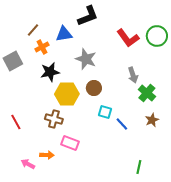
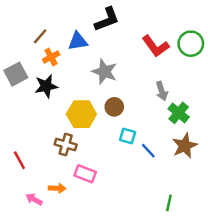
black star: (50, 72) -> (46, 86), moved
brown star: (152, 120) -> (185, 146), size x1.5
red line: (16, 122) -> (19, 160), moved

